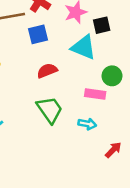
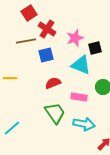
pink rectangle: (95, 94) -> (79, 97), moved
cyan arrow: (87, 124) -> (84, 124), size x1.5

